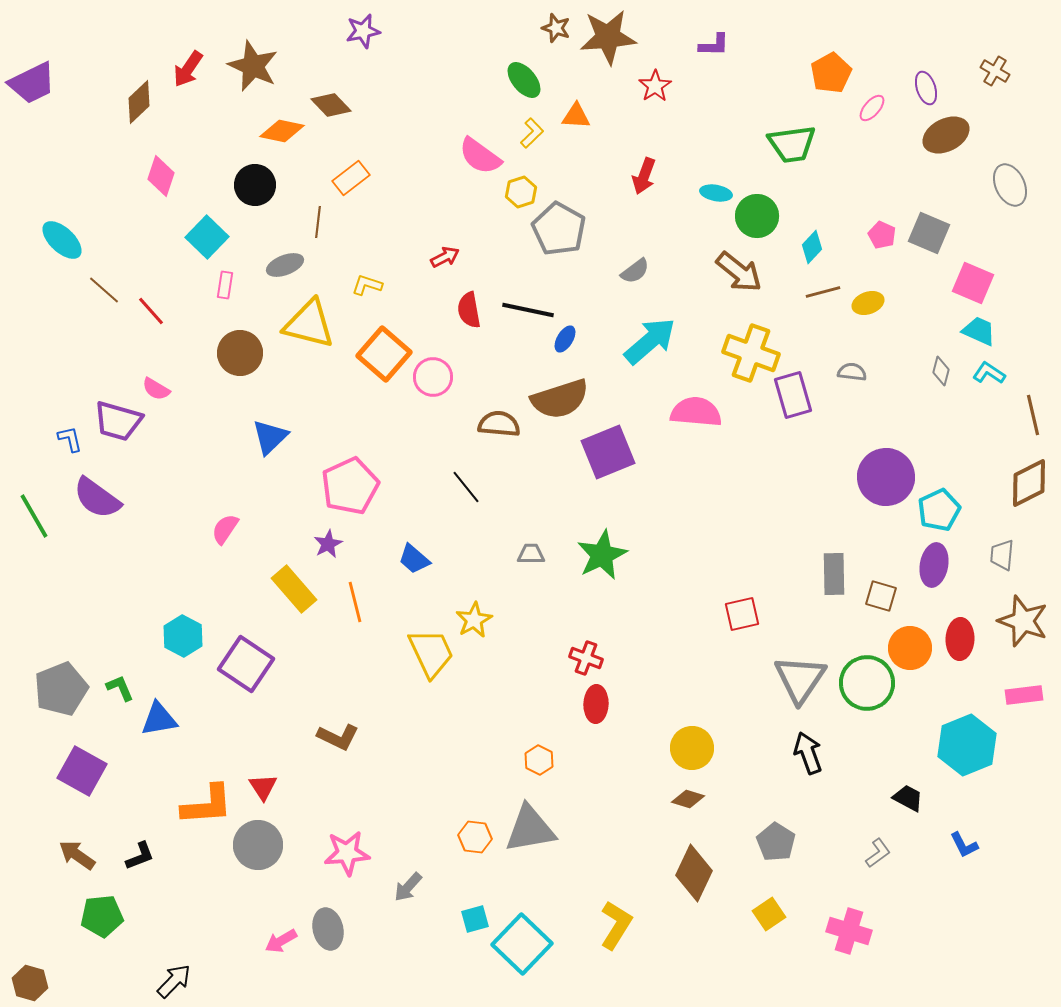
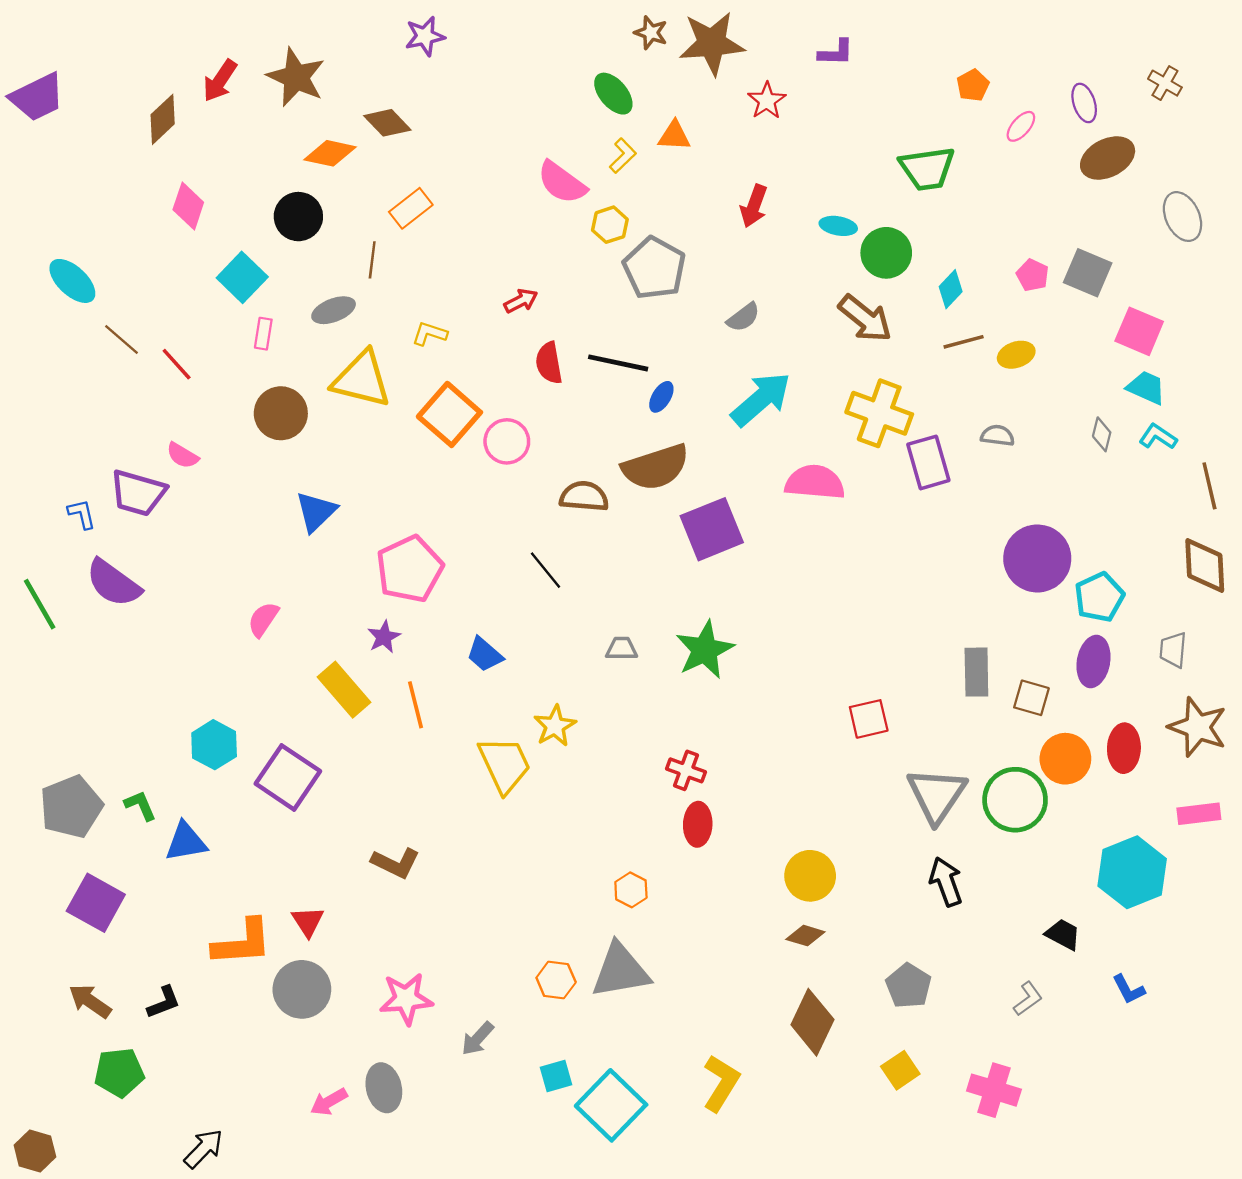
orange pentagon: (831, 73) -> (973, 85), size x0.7
brown diamond: (1029, 483) -> (1205, 565), turned -66

